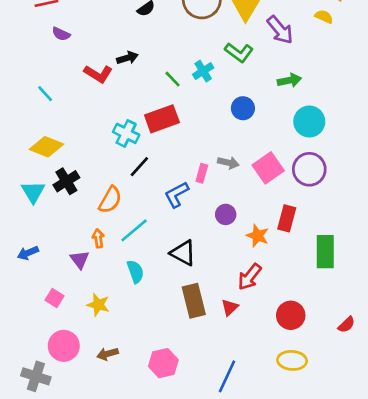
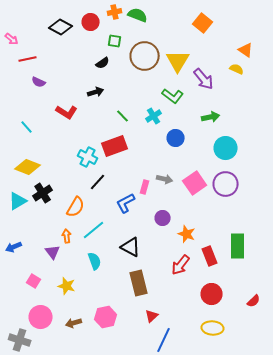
black arrow: (127, 58) -> (96, 92), moved
cyan cross: (203, 71) -> (154, 116), moved
cyan triangle: (33, 192) -> (18, 201), turned 30
red rectangle: (287, 218) -> (210, 256), moved, turned -36
red triangle: (230, 307) -> (152, 316), moved
pink hexagon: (163, 363) -> (106, 317), moved

